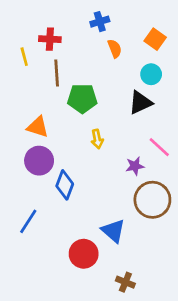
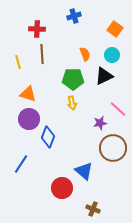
orange semicircle: (115, 49) -> (85, 54), moved
yellow line: (24, 57) -> (18, 62), moved
green pentagon: (82, 99) -> (73, 79), moved

